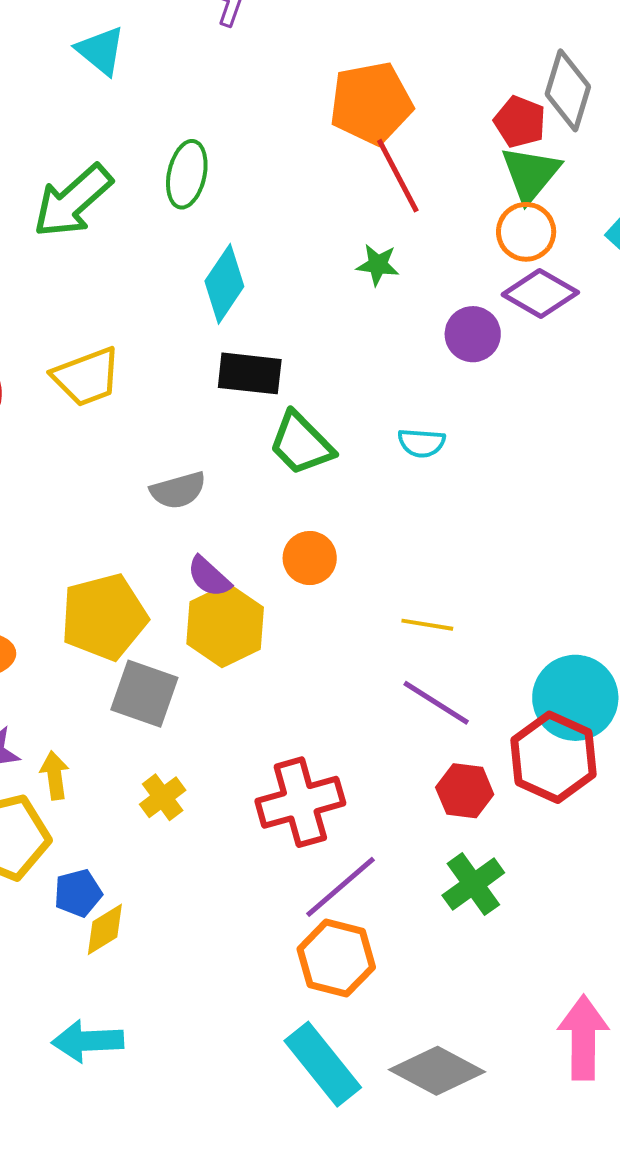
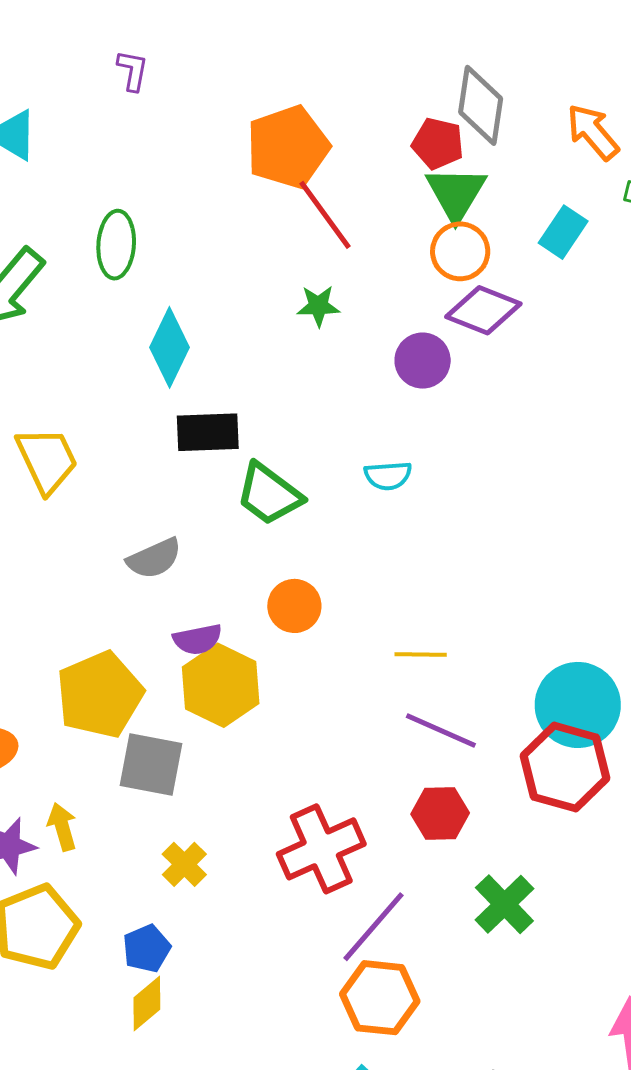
yellow trapezoid: (87, 377) -> (47, 460), turned -86
purple semicircle: (209, 577) -> (198, 639), turned -45
yellow arrow: (55, 775) -> (62, 827), moved
red hexagon: (465, 791) -> (440, 813), moved
blue pentagon: (78, 893) -> (147, 948), moved

